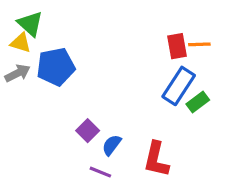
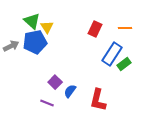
green triangle: (30, 24) -> (32, 21), moved
yellow triangle: (21, 43) -> (47, 27), moved, turned 40
red rectangle: (177, 46) -> (95, 29), moved, turned 35
purple line: (100, 172) -> (47, 103), moved

